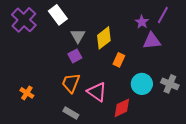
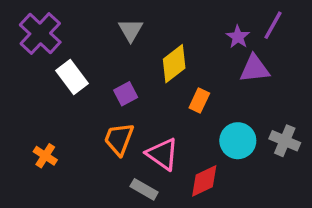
white rectangle: (58, 15) -> (72, 77), moved
gray triangle: (78, 36) -> (131, 30), moved
gray rectangle: (71, 113) -> (144, 189), moved

